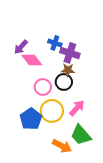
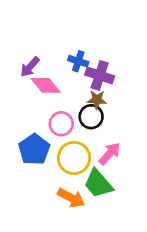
blue pentagon: (31, 119) -> (34, 149), moved
green trapezoid: (81, 135) -> (98, 184), moved
orange arrow: (62, 146) -> (71, 198), moved

